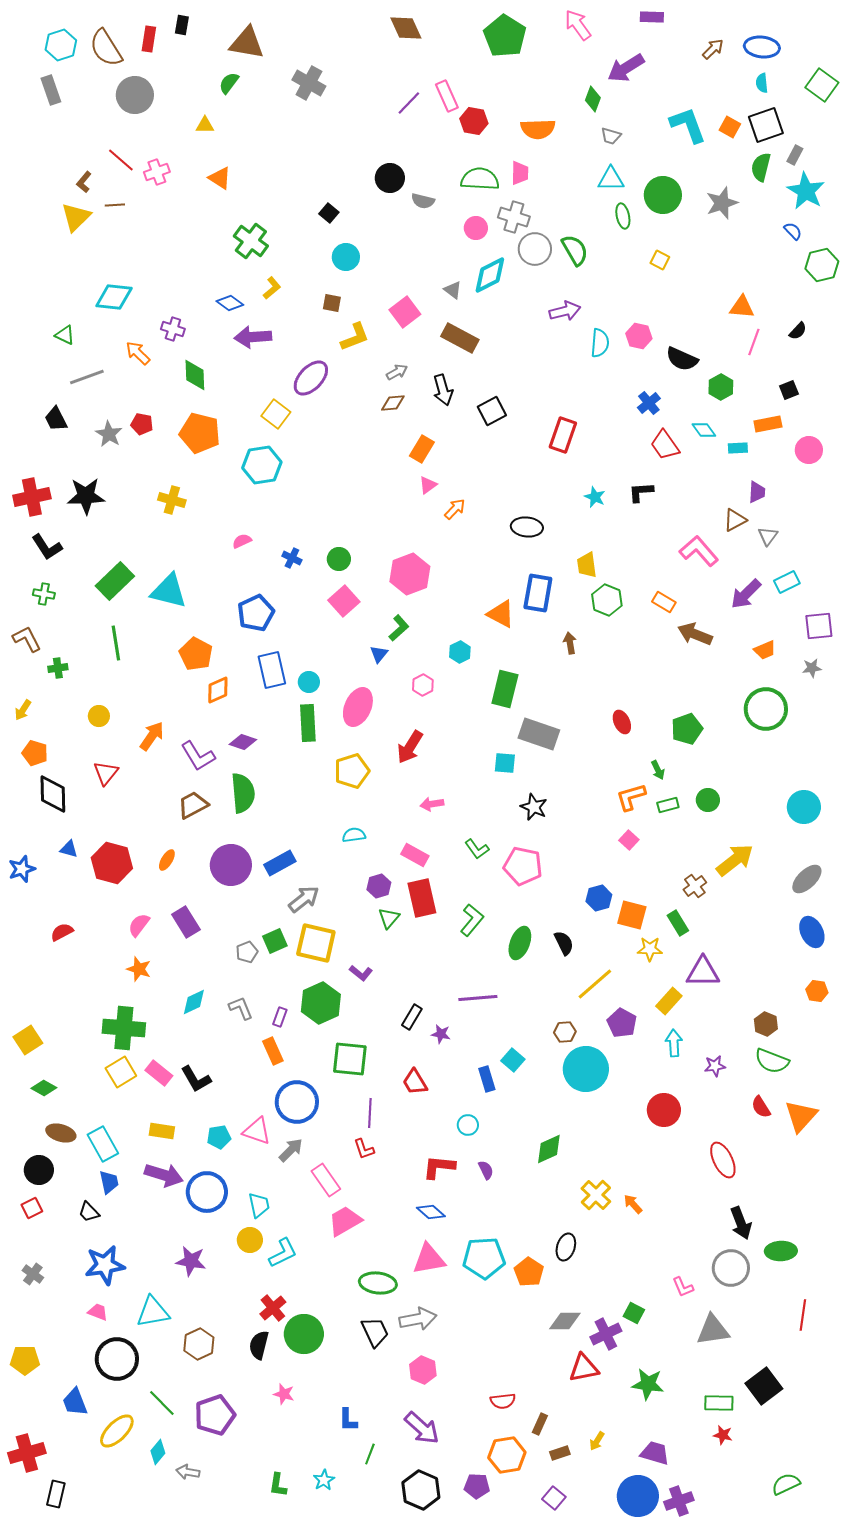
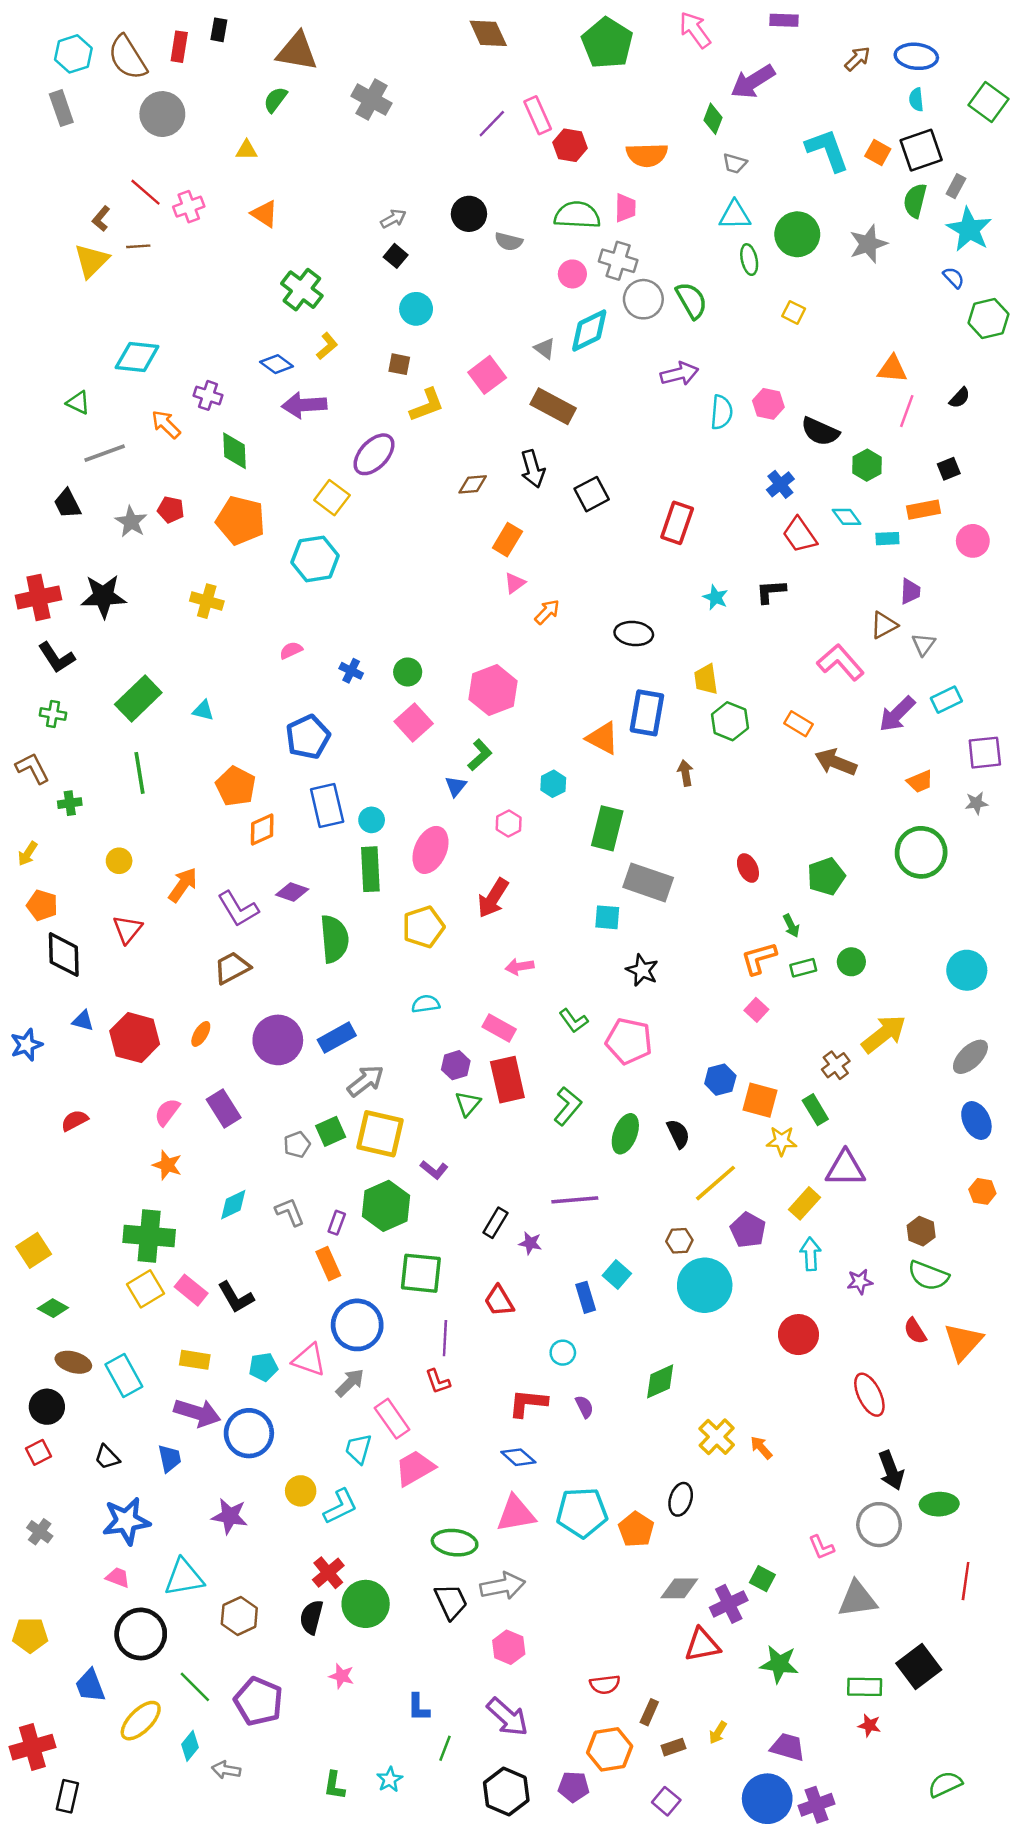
gray arrow: (397, 372) -> (393, 219), moved
cyan triangle: (169, 591) -> (203, 710), size x0.5
green semicircle: (243, 793) -> (334, 939), moved
blue trapezoid: (109, 1182) -> (170, 1458), moved
cyan trapezoid: (259, 1205) -> (358, 1449), moved, turned -152
purple pentagon: (215, 1415) -> (259, 1701), turned -30

